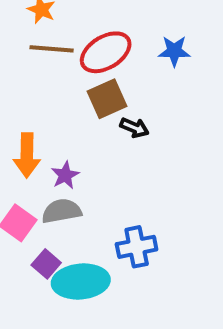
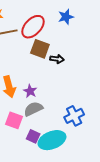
brown square: (107, 99) -> (40, 49), turned -30

